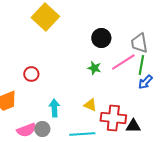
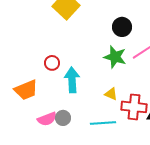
green star: (94, 68) -> (115, 57), size x1.6
cyan arrow: (54, 108) -> (72, 80), moved, size x1.4

